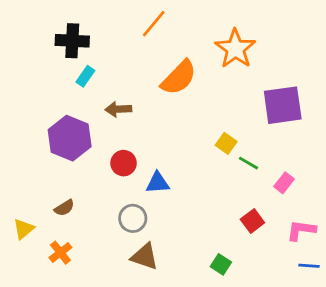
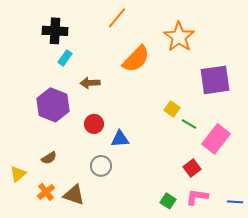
pink rectangle: (284, 183) -> (216, 139), size x1.8
pink L-shape: (301, 230) -> (197, 197), moved
brown triangle: (145, 257) -> (74, 195), moved

